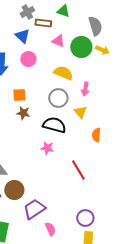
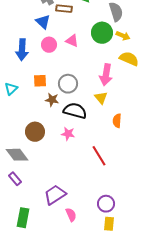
pink triangle: (58, 41) -> (72, 41), moved
yellow semicircle: (63, 73) -> (129, 59), moved
pink arrow: (85, 89) -> (106, 75), size x1.5
gray circle: (58, 98) -> (68, 84), moved
brown star: (23, 113) -> (52, 100), moved
brown circle: (14, 190) -> (35, 132), moved

